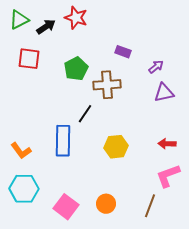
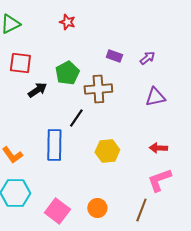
red star: (76, 18) -> (67, 22), size x0.7
black arrow: (46, 27) -> (37, 90), moved
purple arrow: (156, 67) -> (147, 58), moved

